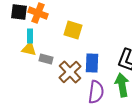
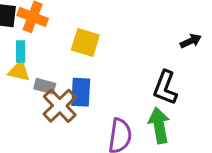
blue rectangle: (92, 63) -> (81, 92), moved
brown cross: (70, 72) -> (60, 106), moved

